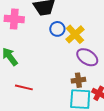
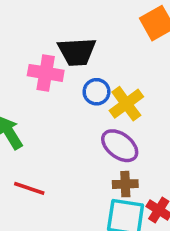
pink cross: (14, 19) -> (46, 73), moved
purple ellipse: (87, 57) -> (120, 146), moved

